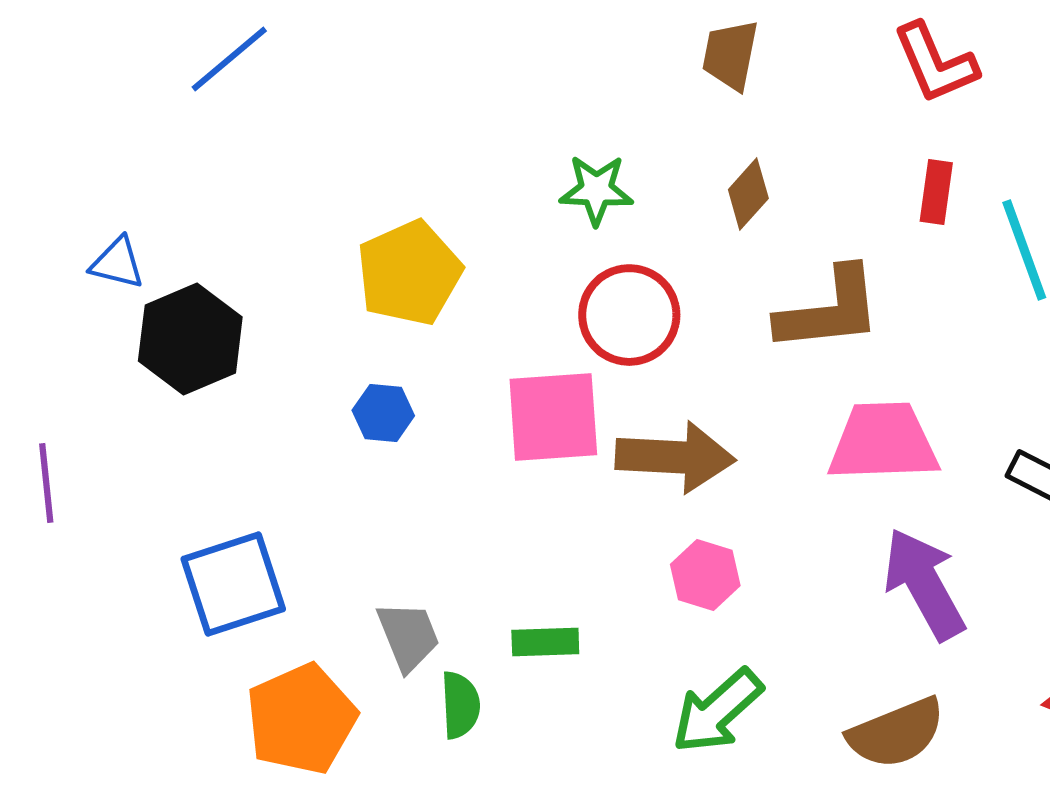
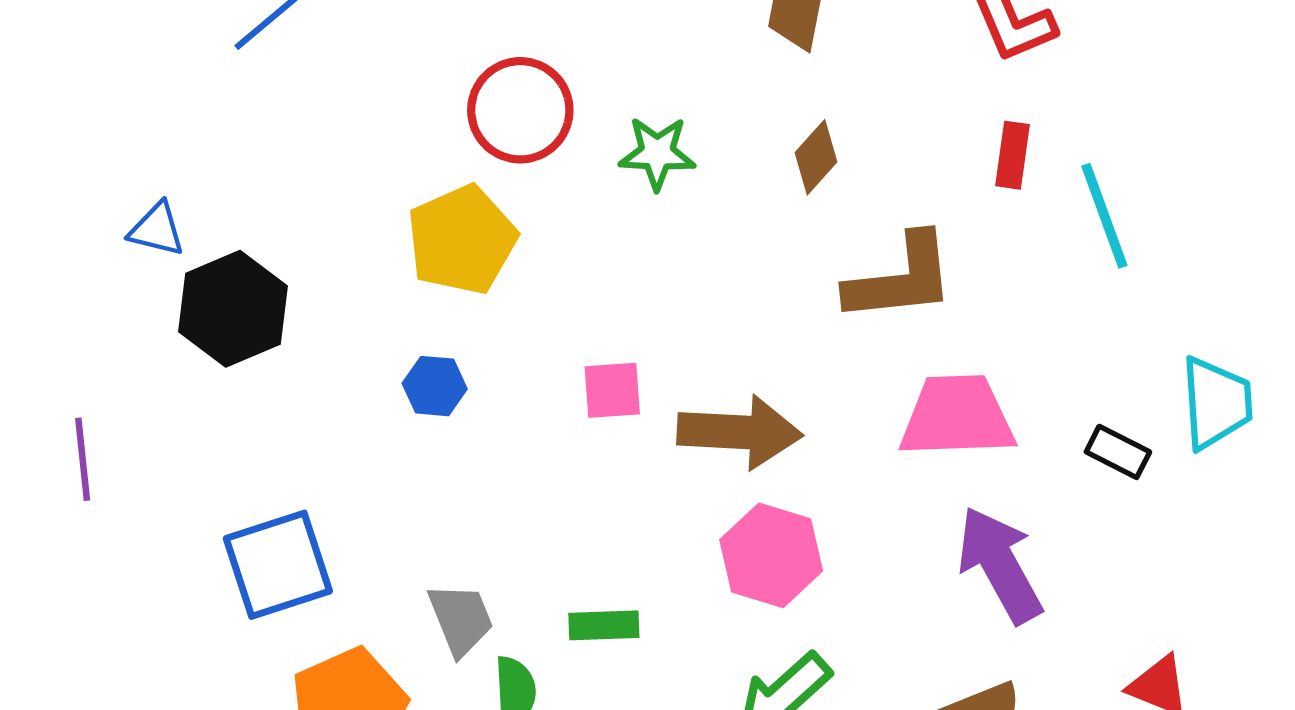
red circle: (629, 315) -> (520, 110), moved
pink square: (553, 417) -> (612, 390), size x0.6
pink hexagon: (705, 575) -> (771, 555), size x1.4

